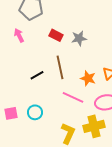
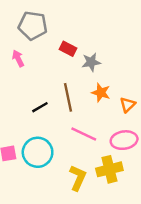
red rectangle: (56, 35) -> (68, 49), moved
orange star: (88, 78) -> (101, 93), moved
cyan circle: (35, 112) -> (38, 152), size x1.6

